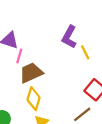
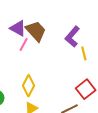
brown trapezoid: (31, 73) -> (36, 31), moved, turned 60

